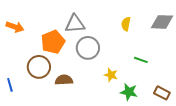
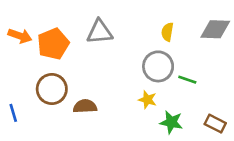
orange pentagon: (53, 42) -> (53, 44), moved
gray circle: (88, 48) -> (158, 66), moved

